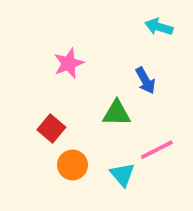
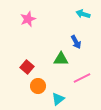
pink star: (69, 63) -> (28, 19), moved
cyan triangle: (122, 175) -> (58, 99), moved, turned 32

